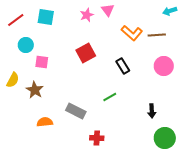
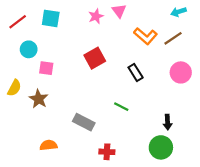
cyan arrow: (170, 11) -> (179, 12), moved
brown line: (157, 35) -> (173, 38), turned -30
green line: (110, 97) -> (121, 107), turned 56
orange semicircle: (45, 122) -> (48, 145), moved
green circle: (165, 138) -> (161, 147), moved

